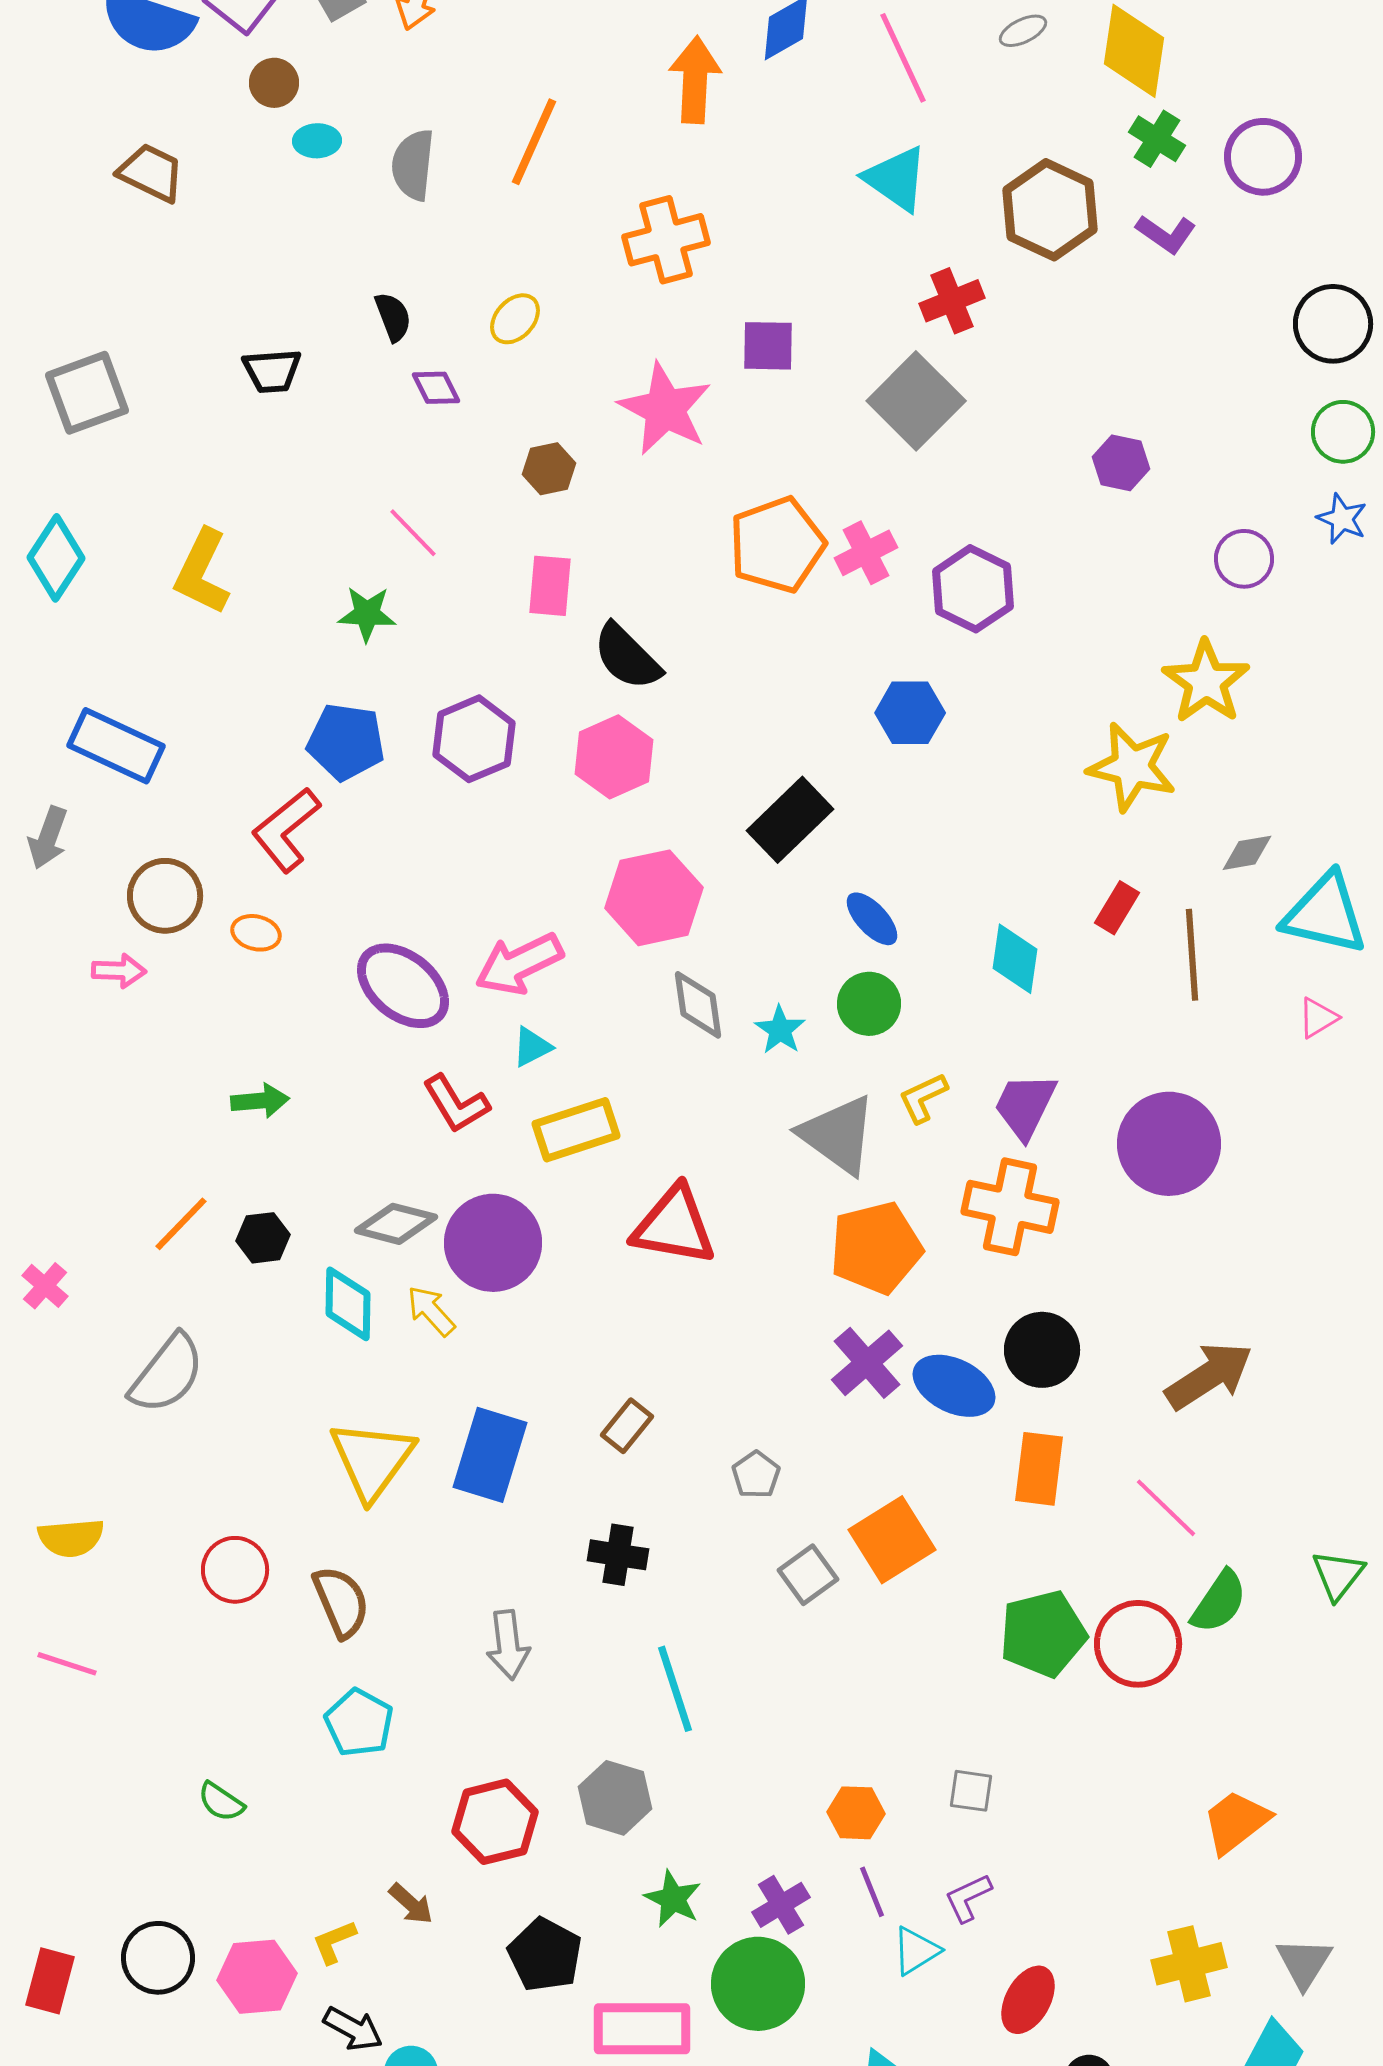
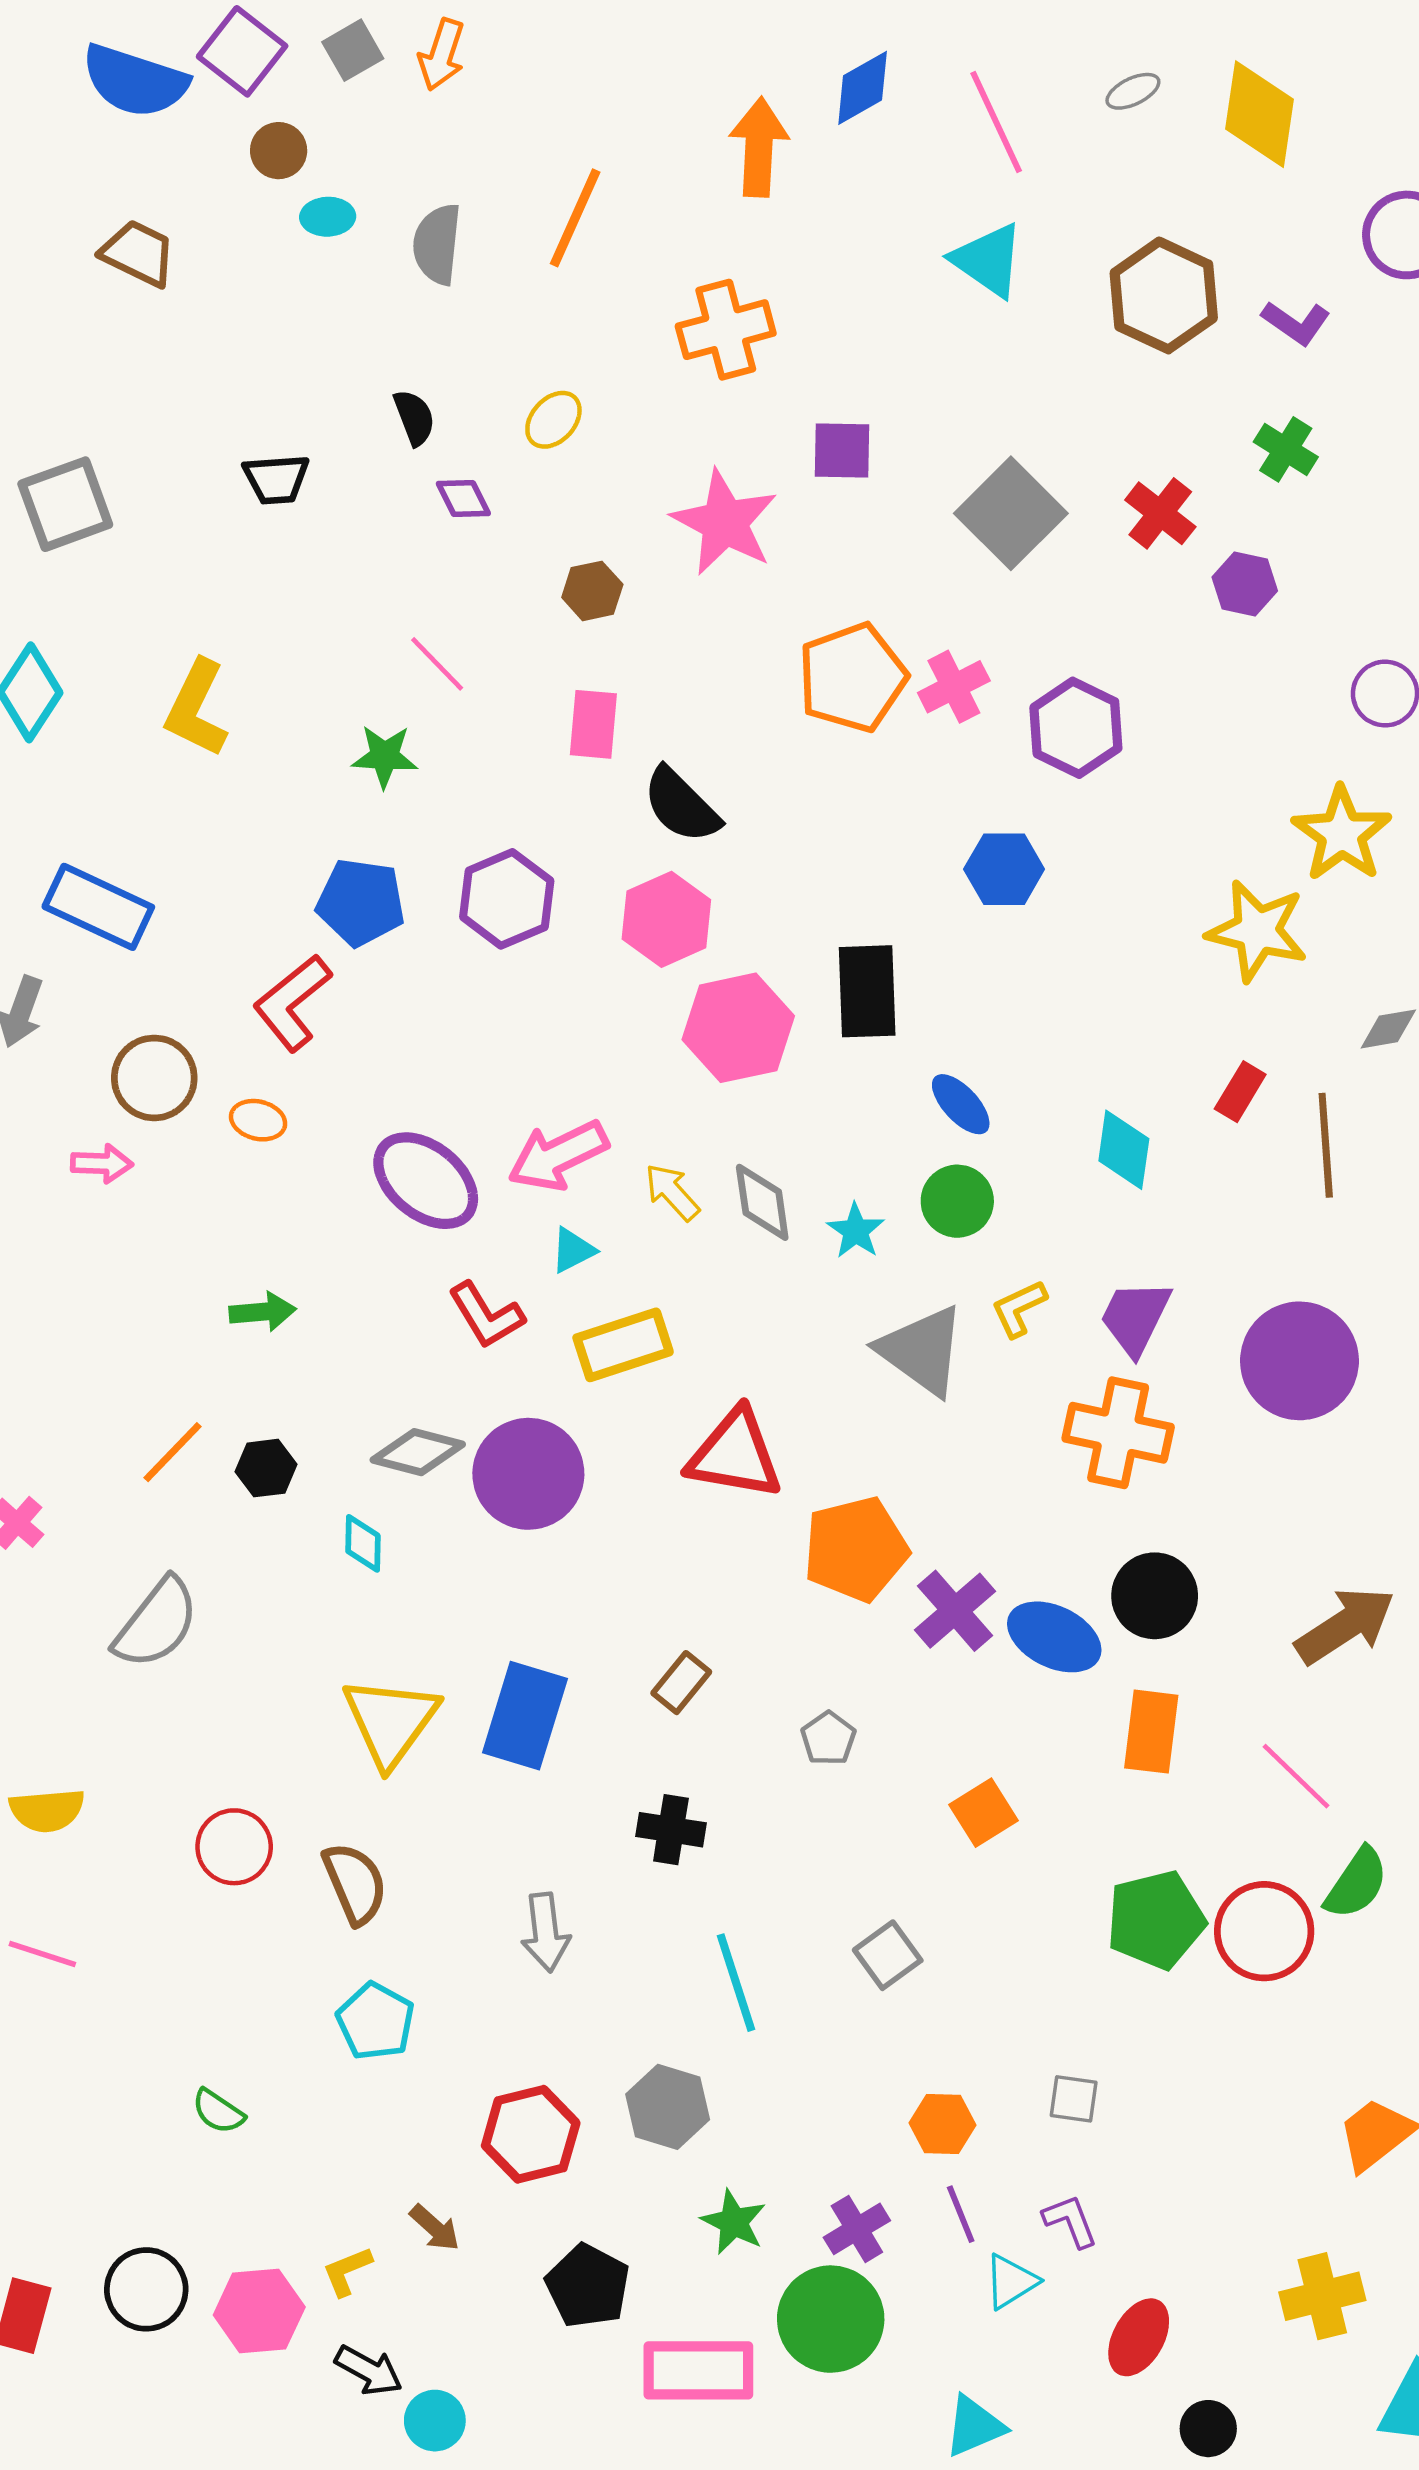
green cross: (1157, 139) -> (1286, 449), moved
red cross: (952, 301) -> (1160, 513), moved, turned -30
black rectangle: (790, 820) -> (867, 991), turned -48
pink hexagon: (654, 898) -> (738, 1028), moved
orange pentagon: (876, 1248) -> (856, 1549), moved
cyan diamond: (348, 1304) -> (363, 1543), size x0.7
yellow arrow: (431, 1311) -> (672, 1192), moved
orange square: (892, 1540) -> (984, 1813), size x0.7
gray square: (808, 1575) -> (888, 1955), moved
purple L-shape: (968, 1898) -> (1070, 2221), turned 94

